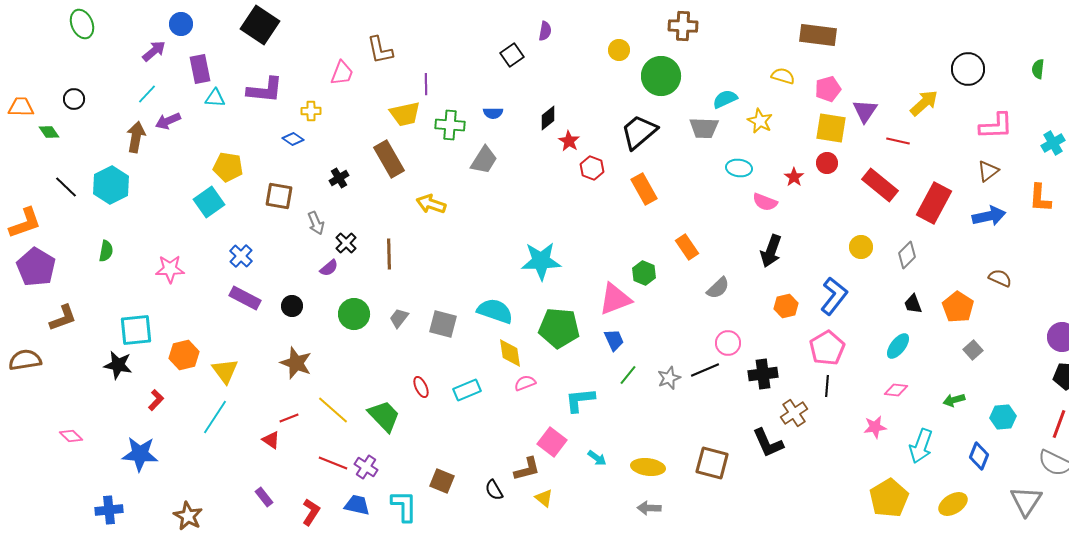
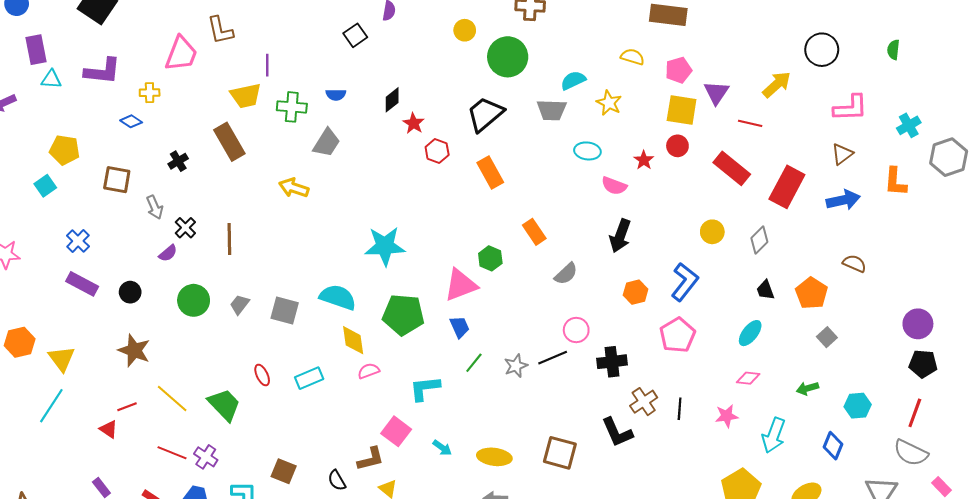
pink trapezoid: (342, 73) -> (181, 54), size x1.4
cyan square: (209, 202) -> (45, 186), size x0.7
yellow arrow: (431, 204) -> (294, 188), moved
black line: (827, 386) -> (680, 409), moved

